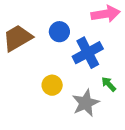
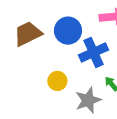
blue circle: (59, 32) -> (68, 31), size x1.4

